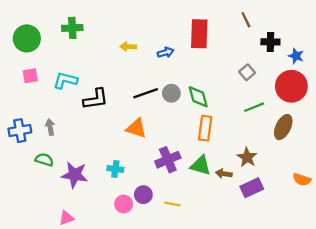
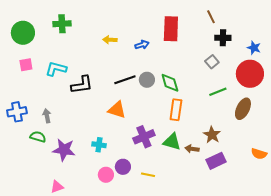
black cross: (270, 42) -> (223, 38), moved
gray arrow: (50, 127) -> (47, 116), moved

